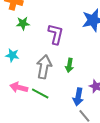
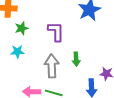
cyan star: (12, 55) -> (17, 52), moved

